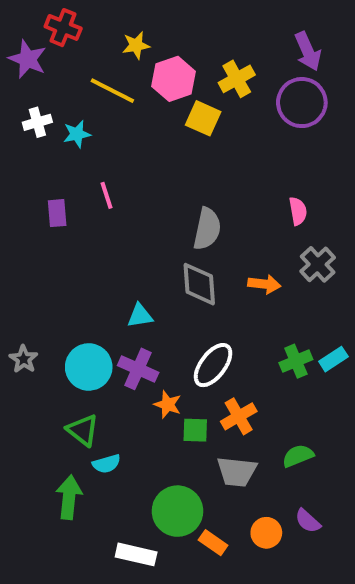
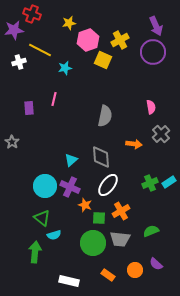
purple star: (28, 59) -> (14, 30), turned -30
yellow line: (112, 91) -> (40, 50), moved
cyan star: (77, 134) -> (65, 68), moved
pink line: (106, 195) -> (54, 99), turned 32
gray diamond: (199, 284) -> (101, 157), moved
cyan triangle: (140, 316) -> (71, 160), turned -32
gray star: (24, 359) -> (12, 142), moved
green circle: (178, 511) -> (93, 243), moved

